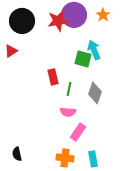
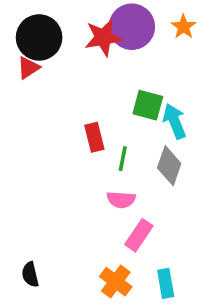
cyan arrow: (94, 50) -> (175, 121), moved
red triangle: (11, 51) -> (28, 68), moved
orange cross: (65, 158) -> (116, 282), turned 30

